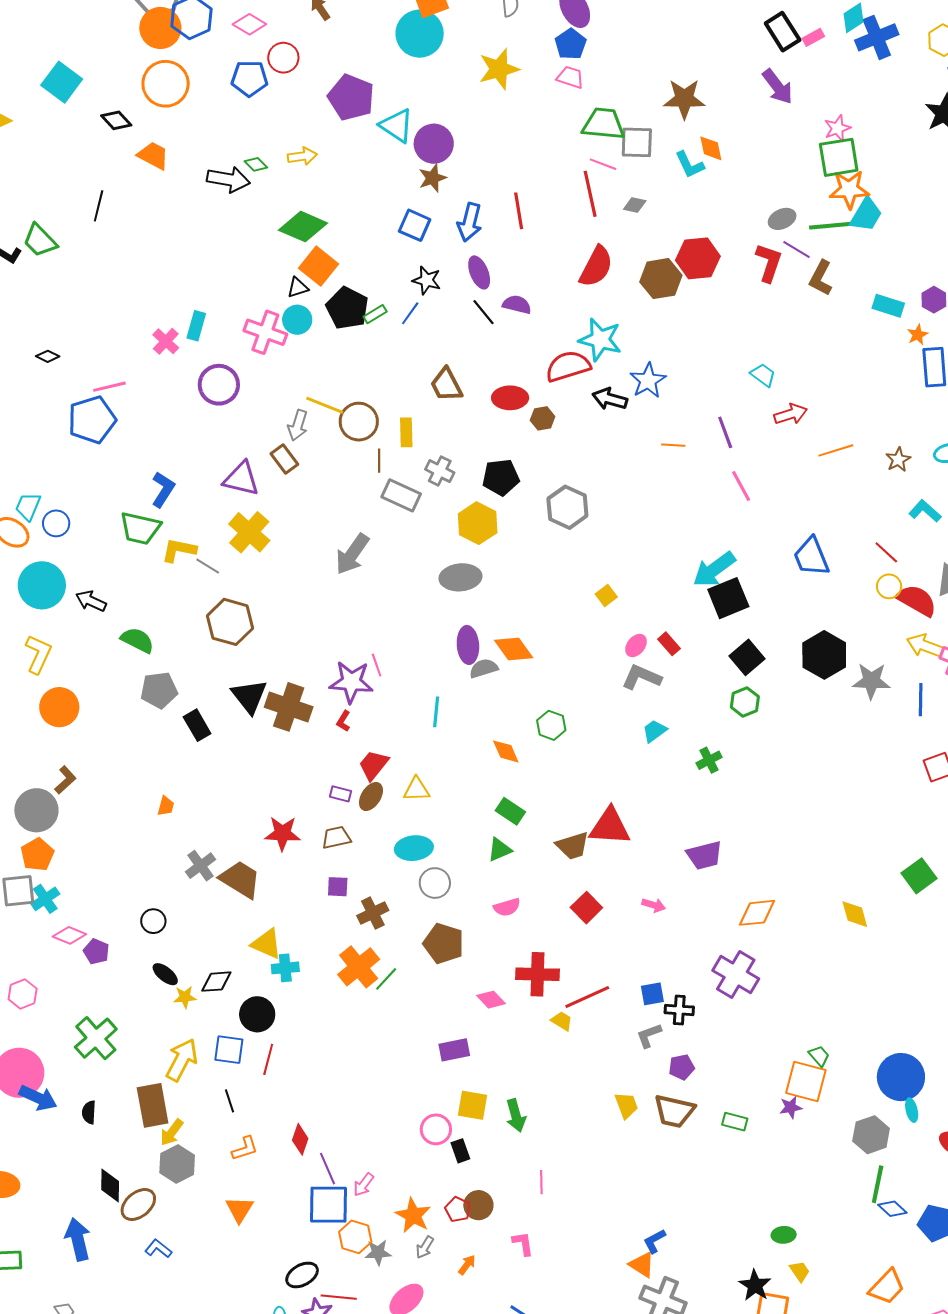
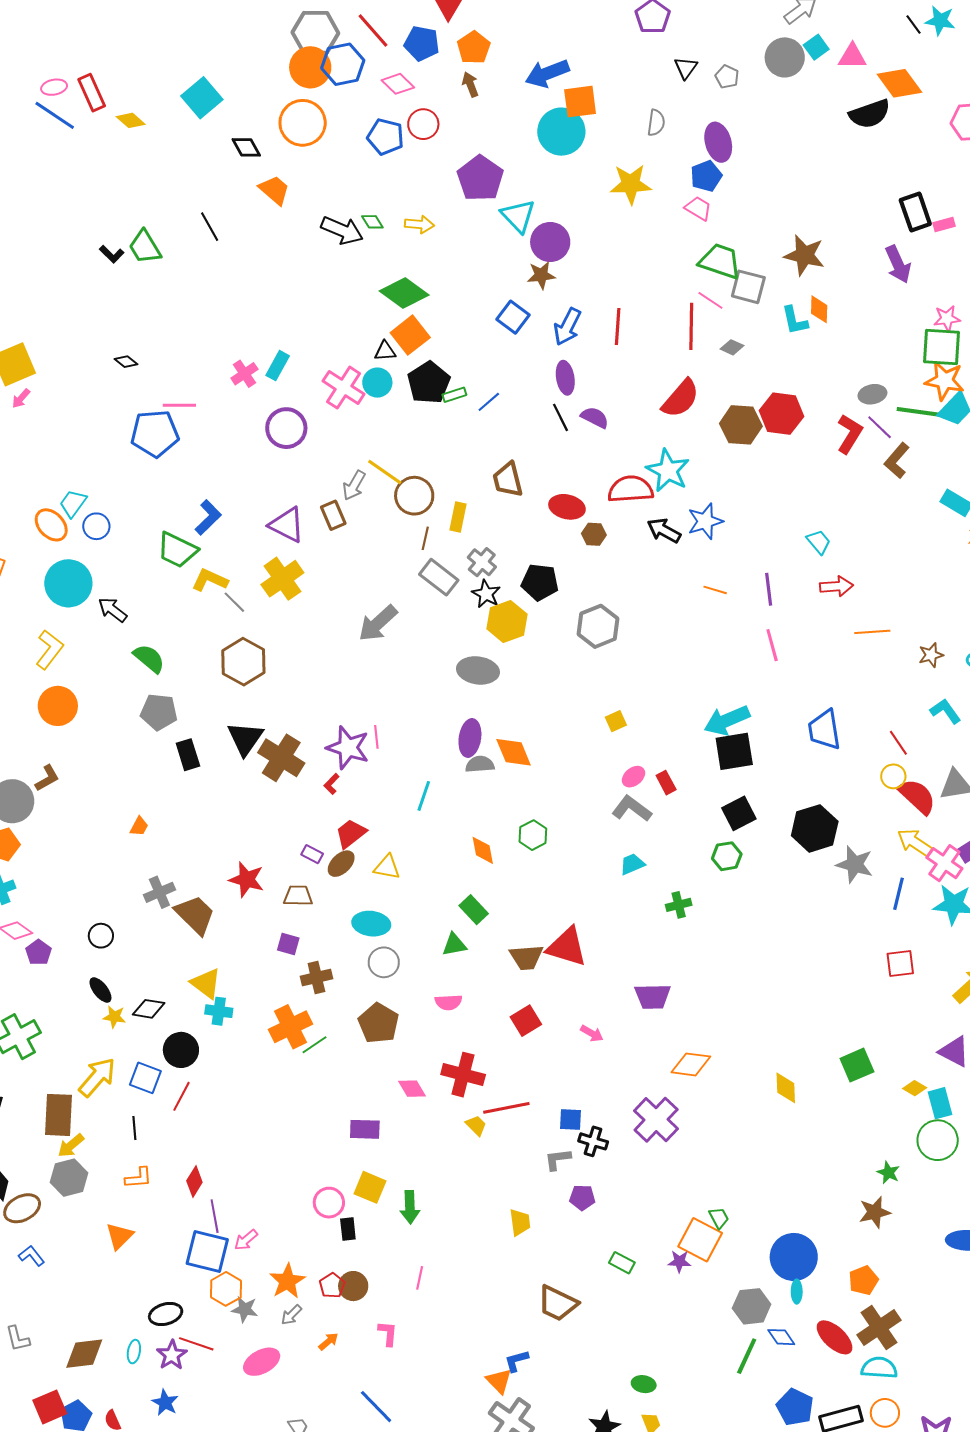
black line: (99, 206) -> (210, 227), turned -56
black star: (427, 280) -> (486, 594), moved
brown trapezoid: (674, 1111) -> (558, 1303), moved
blue diamond: (892, 1209) -> (781, 1337), moved

